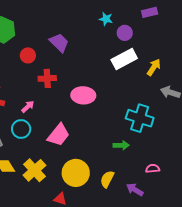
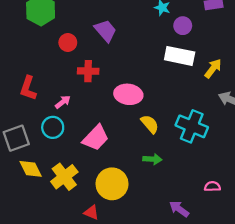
white rectangle: (124, 59) -> (180, 56), turned 35
green arrow: (121, 145) -> (152, 159), moved
pink semicircle: (153, 168) -> (212, 186), moved
yellow semicircle: (107, 179) -> (150, 124), moved, turned 108

